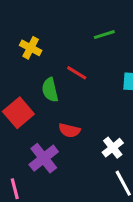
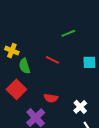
yellow cross: (31, 48) -> (12, 51), moved
green semicircle: (50, 90) -> (25, 66), moved

